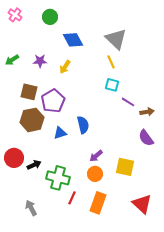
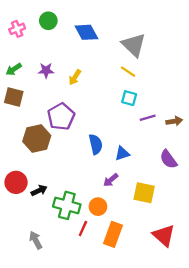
pink cross: (15, 15) -> (17, 29), moved, turned 32
green circle: (50, 17) -> (48, 21), moved
blue diamond: (73, 40) -> (86, 32), moved
yellow line: (111, 62) -> (128, 72), turned -32
brown square: (29, 92) -> (14, 97), moved
purple line: (128, 102) -> (148, 118), turned -48
brown arrow: (147, 112) -> (174, 121), moved
blue triangle: (60, 133) -> (122, 154), moved
orange circle: (95, 174) -> (98, 207), moved

